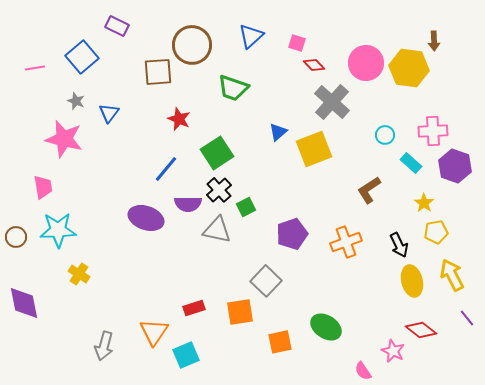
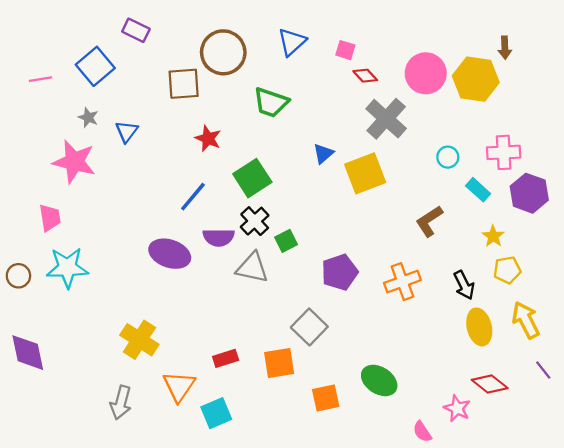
yellow cross: (79, 274) -> (139, 340), moved, size x1.5

